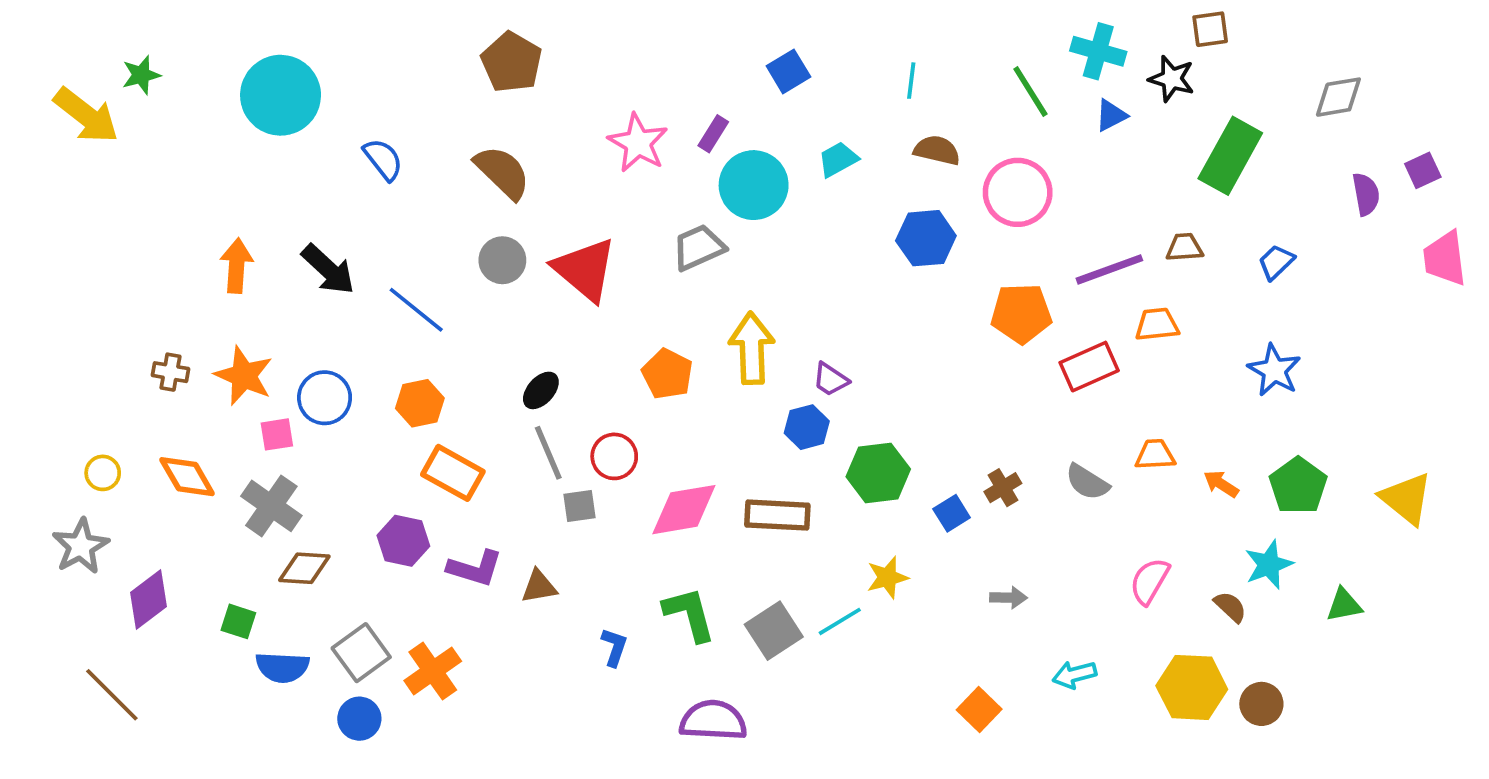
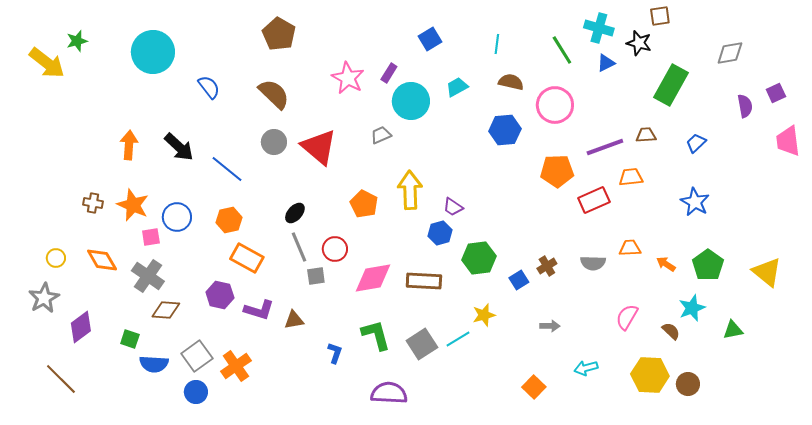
gray trapezoid: (699, 247) -> (381, 135), size x0.7
gray semicircle: (1087, 482) -> (593, 263), turned -30

